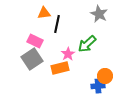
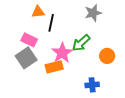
gray star: (99, 14) -> (93, 13), turned 30
pink star: (68, 54) -> (62, 53), size x1.5
orange circle: (105, 76) -> (107, 56), moved

